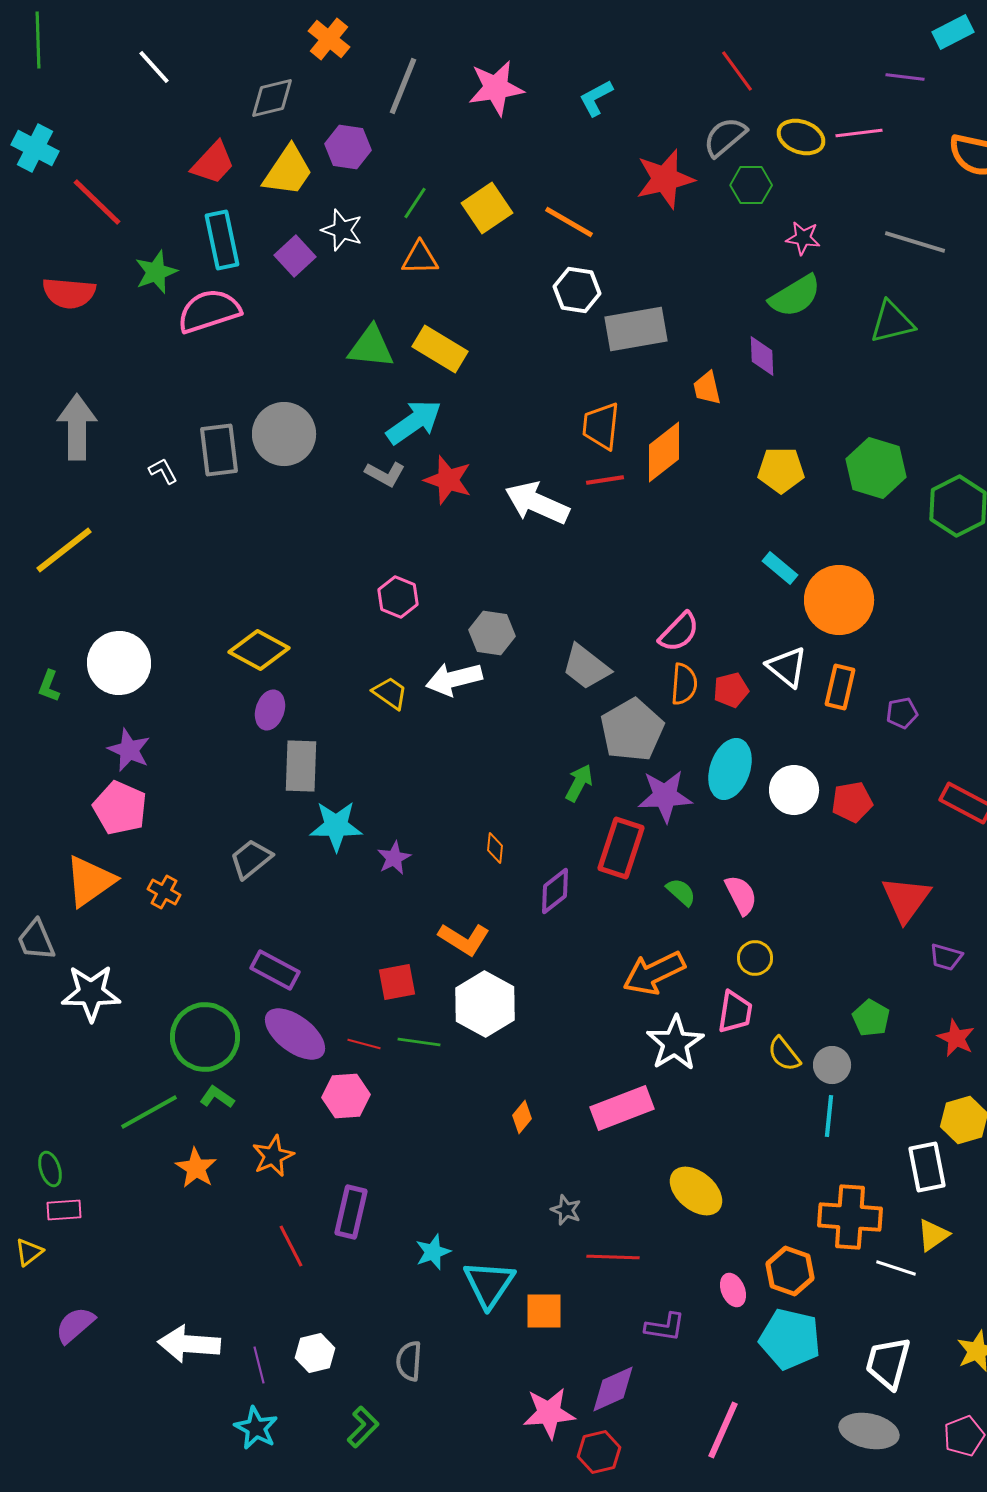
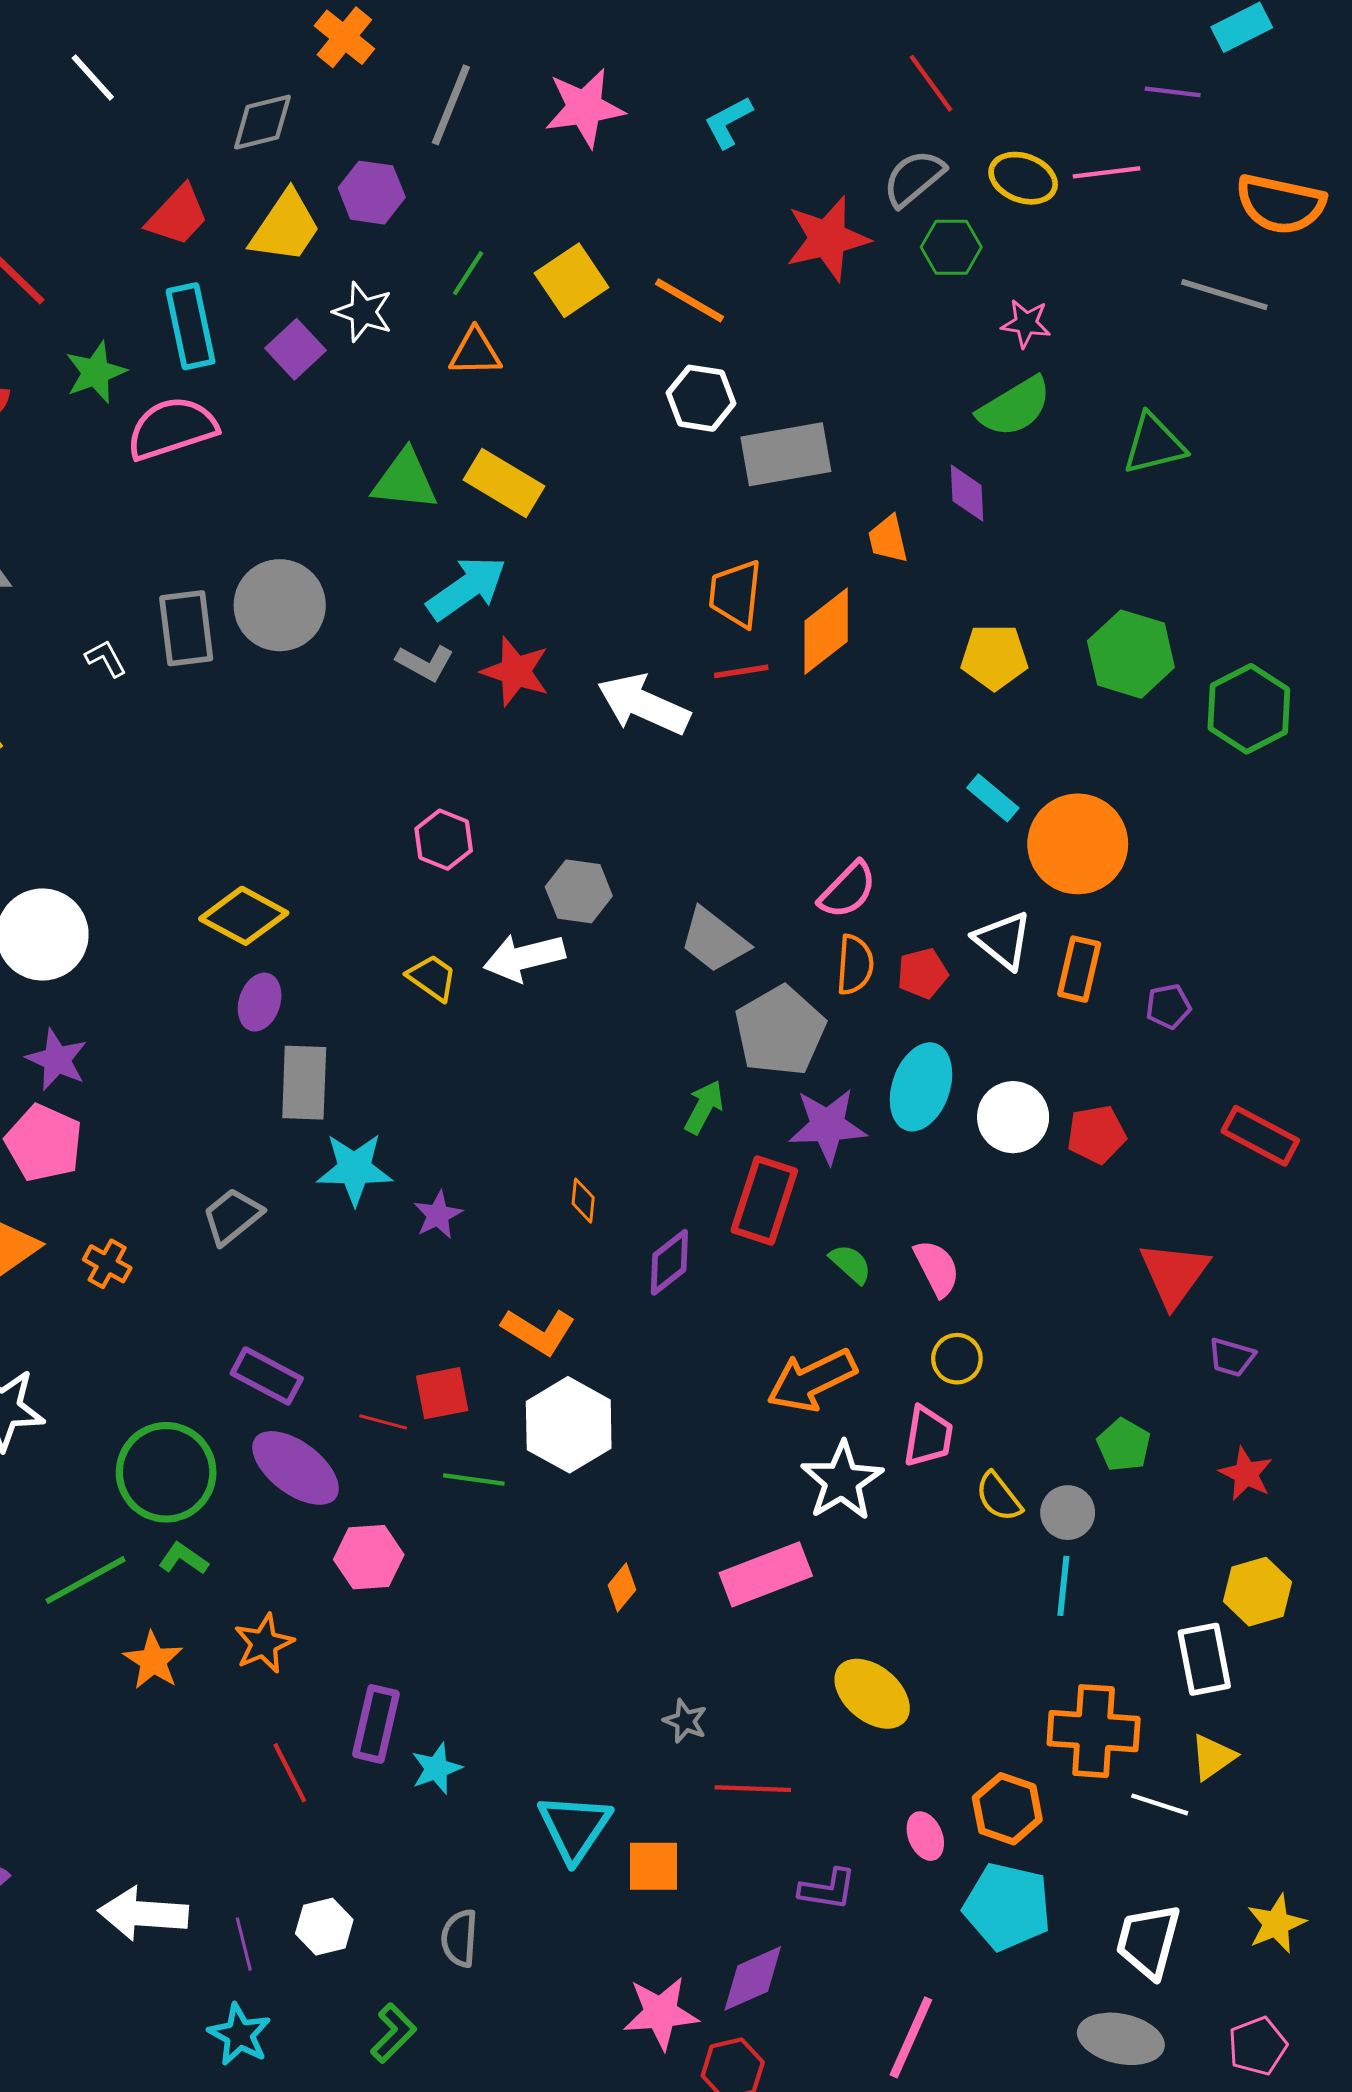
gray line: (915, 242) -> (1224, 295), moved
red line: (364, 1044) -> (383, 1422), moved
cyan star: (433, 1252) -> (436, 1768), moved

